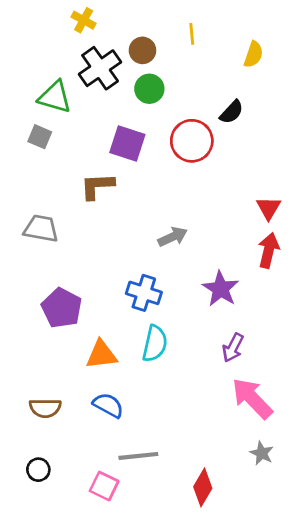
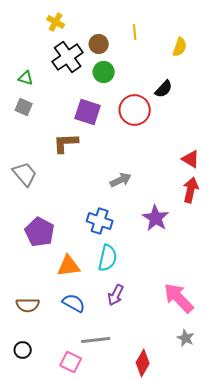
green triangle: (55, 97) -> (26, 78), moved, size x0.6
red triangle: (269, 208) -> (191, 159), turned -30
gray trapezoid: (41, 228) -> (25, 174), turned 40
purple arrow: (233, 348) -> (116, 295), moved

